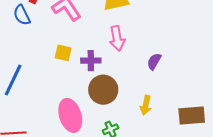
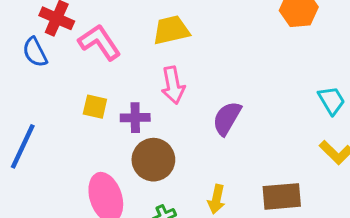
purple semicircle: (154, 61) -> (227, 118), size x1.4
yellow arrow: (146, 105) -> (217, 199), moved

